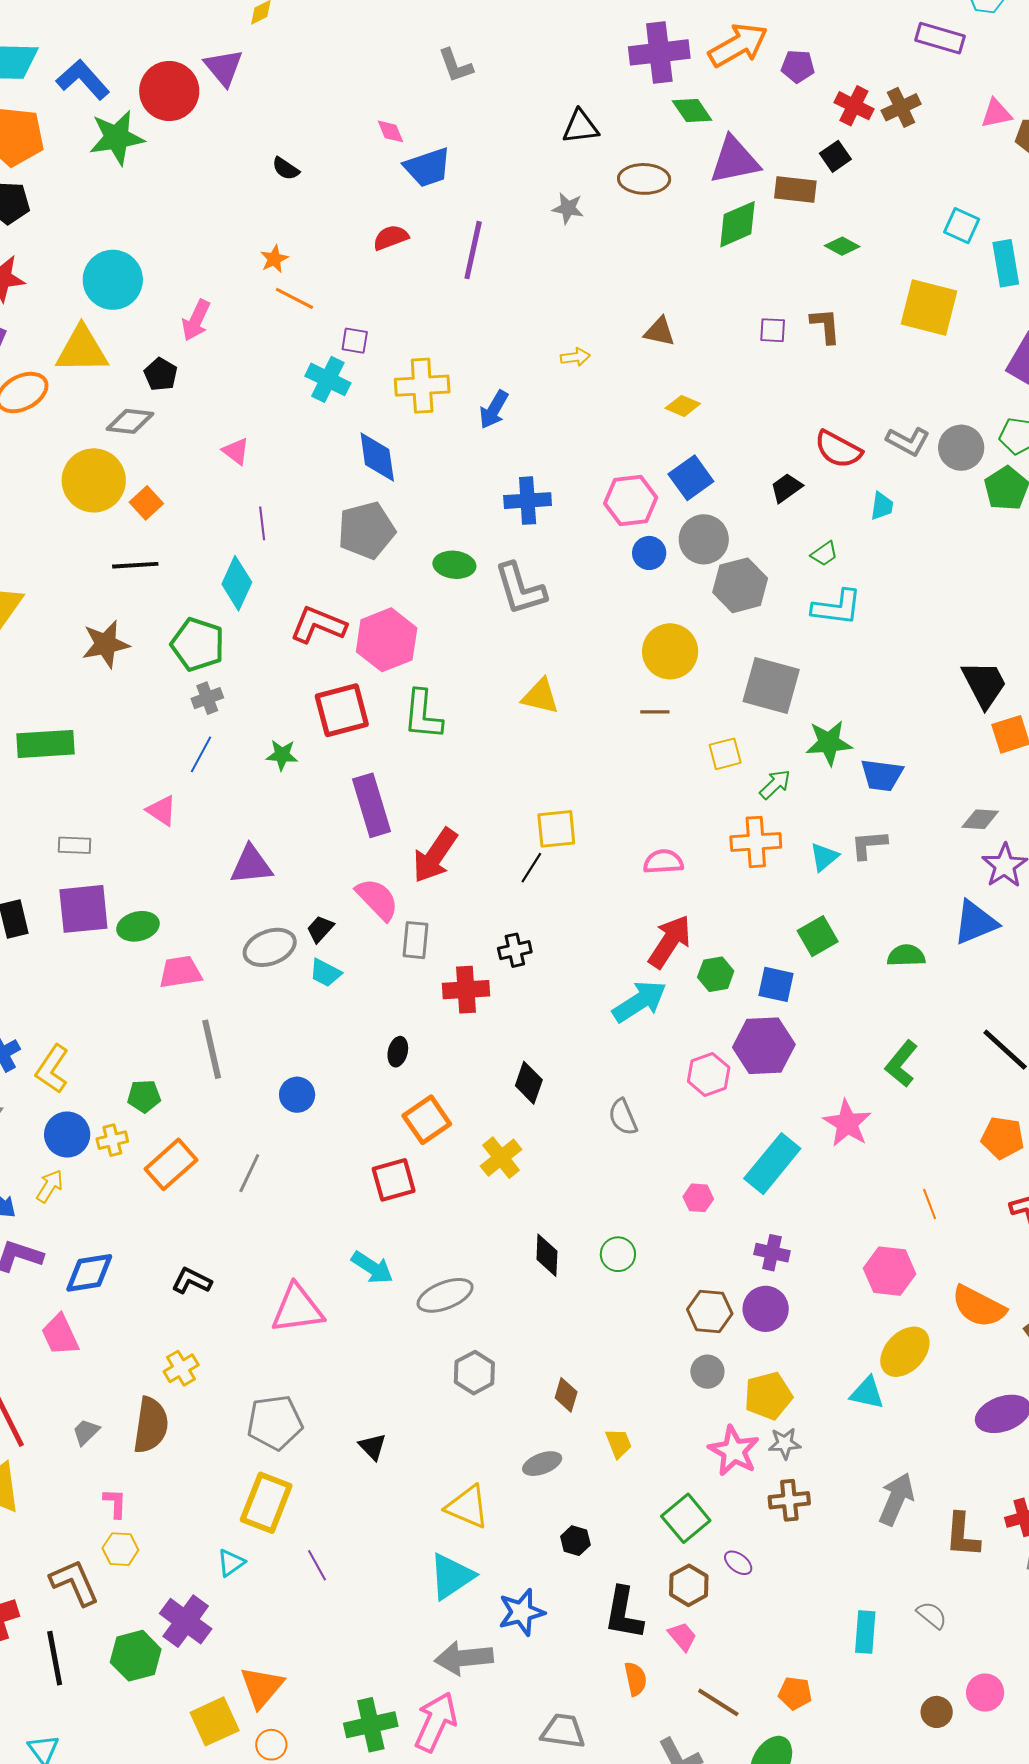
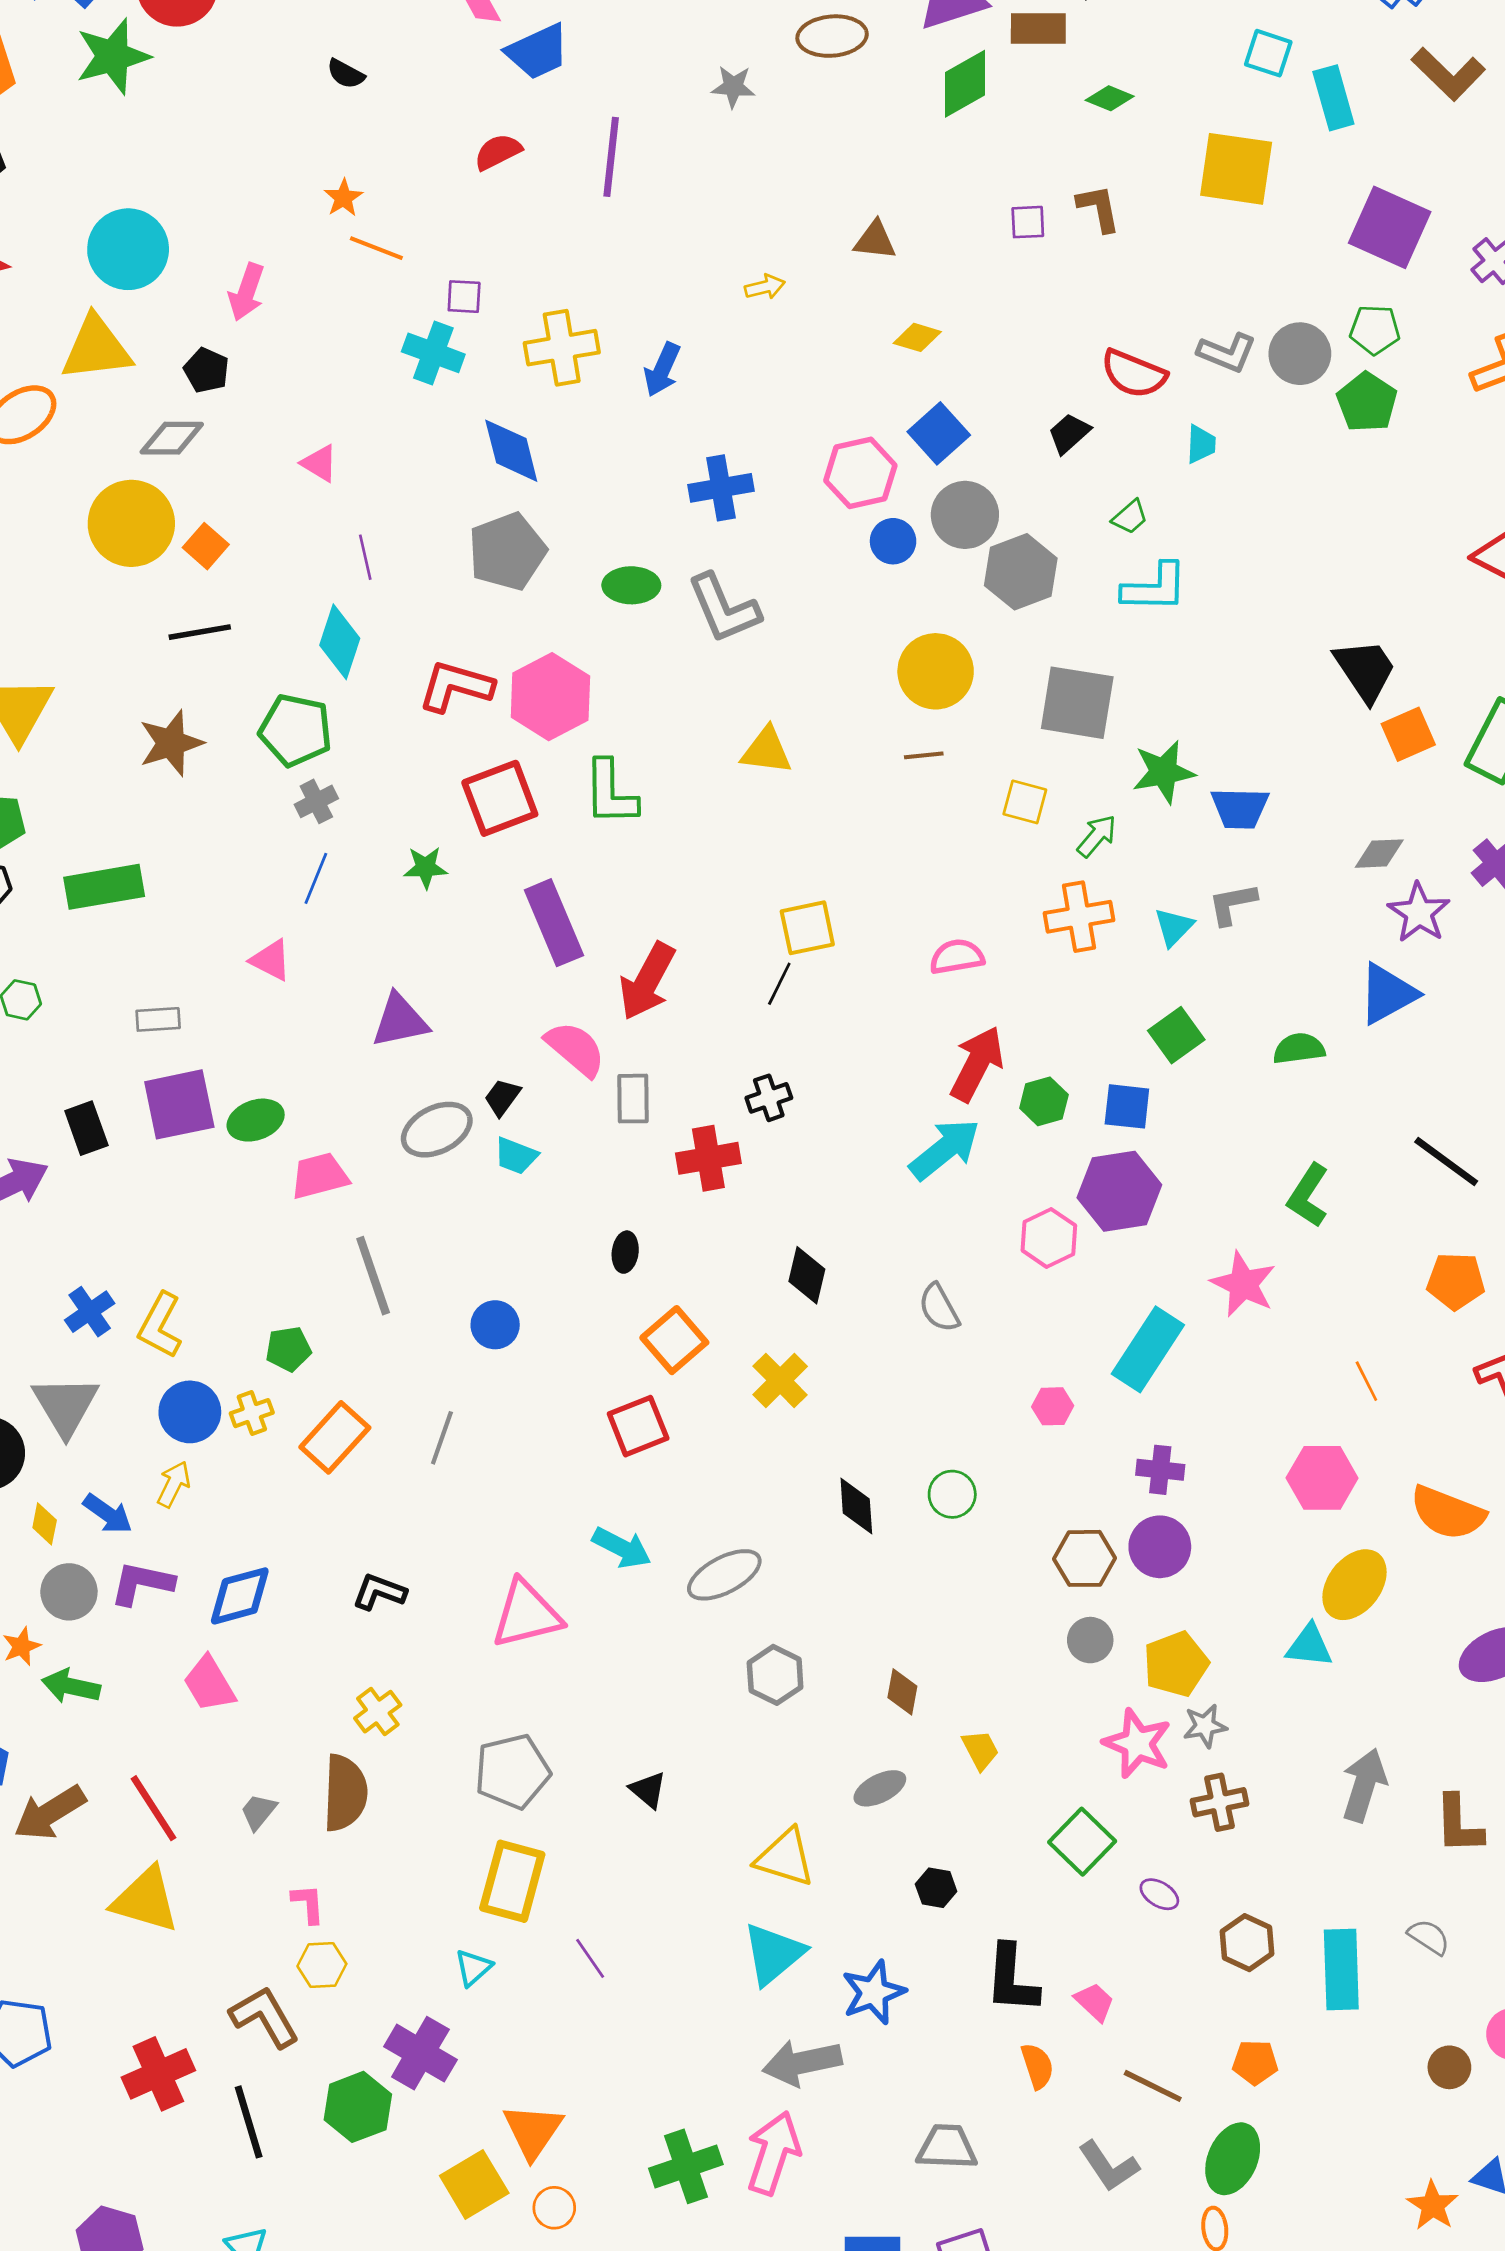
yellow square: (725, 754) -> (1025, 802), turned 36
brown hexagon: (689, 1585) -> (1247, 1943), moved
cyan rectangle: (865, 1632) -> (1341, 1970), size x1.4

